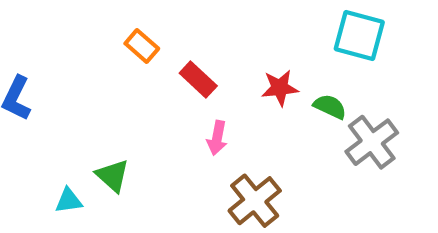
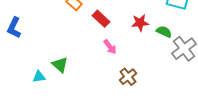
pink arrow: (217, 138) -> (110, 47), turned -49
brown cross: (255, 201) -> (128, 77), size x0.7

